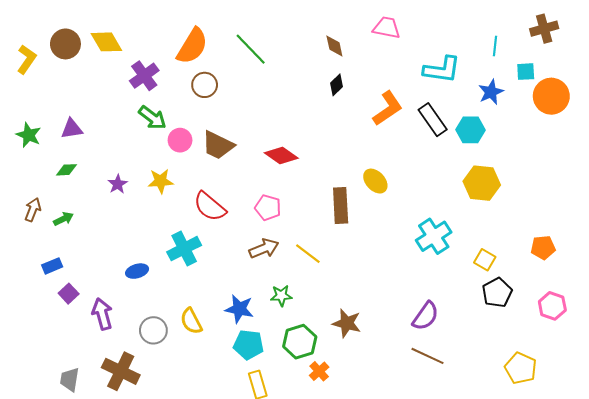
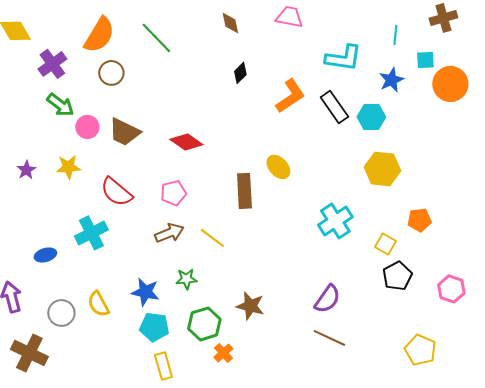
brown diamond: (334, 46) -> (230, 23), moved
pink pentagon: (268, 208) -> (173, 193), turned -30
orange pentagon: (543, 248) -> (419, 220), moved

